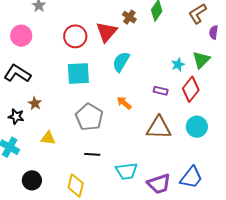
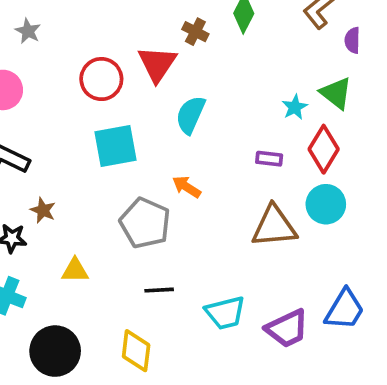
green triangle: (201, 60) -> (336, 93), turned -30
orange arrow: (124, 103) -> (187, 187), moved
cyan circle: (197, 127) -> (326, 204), moved
black circle: (32, 180) -> (55, 351), size x1.4

